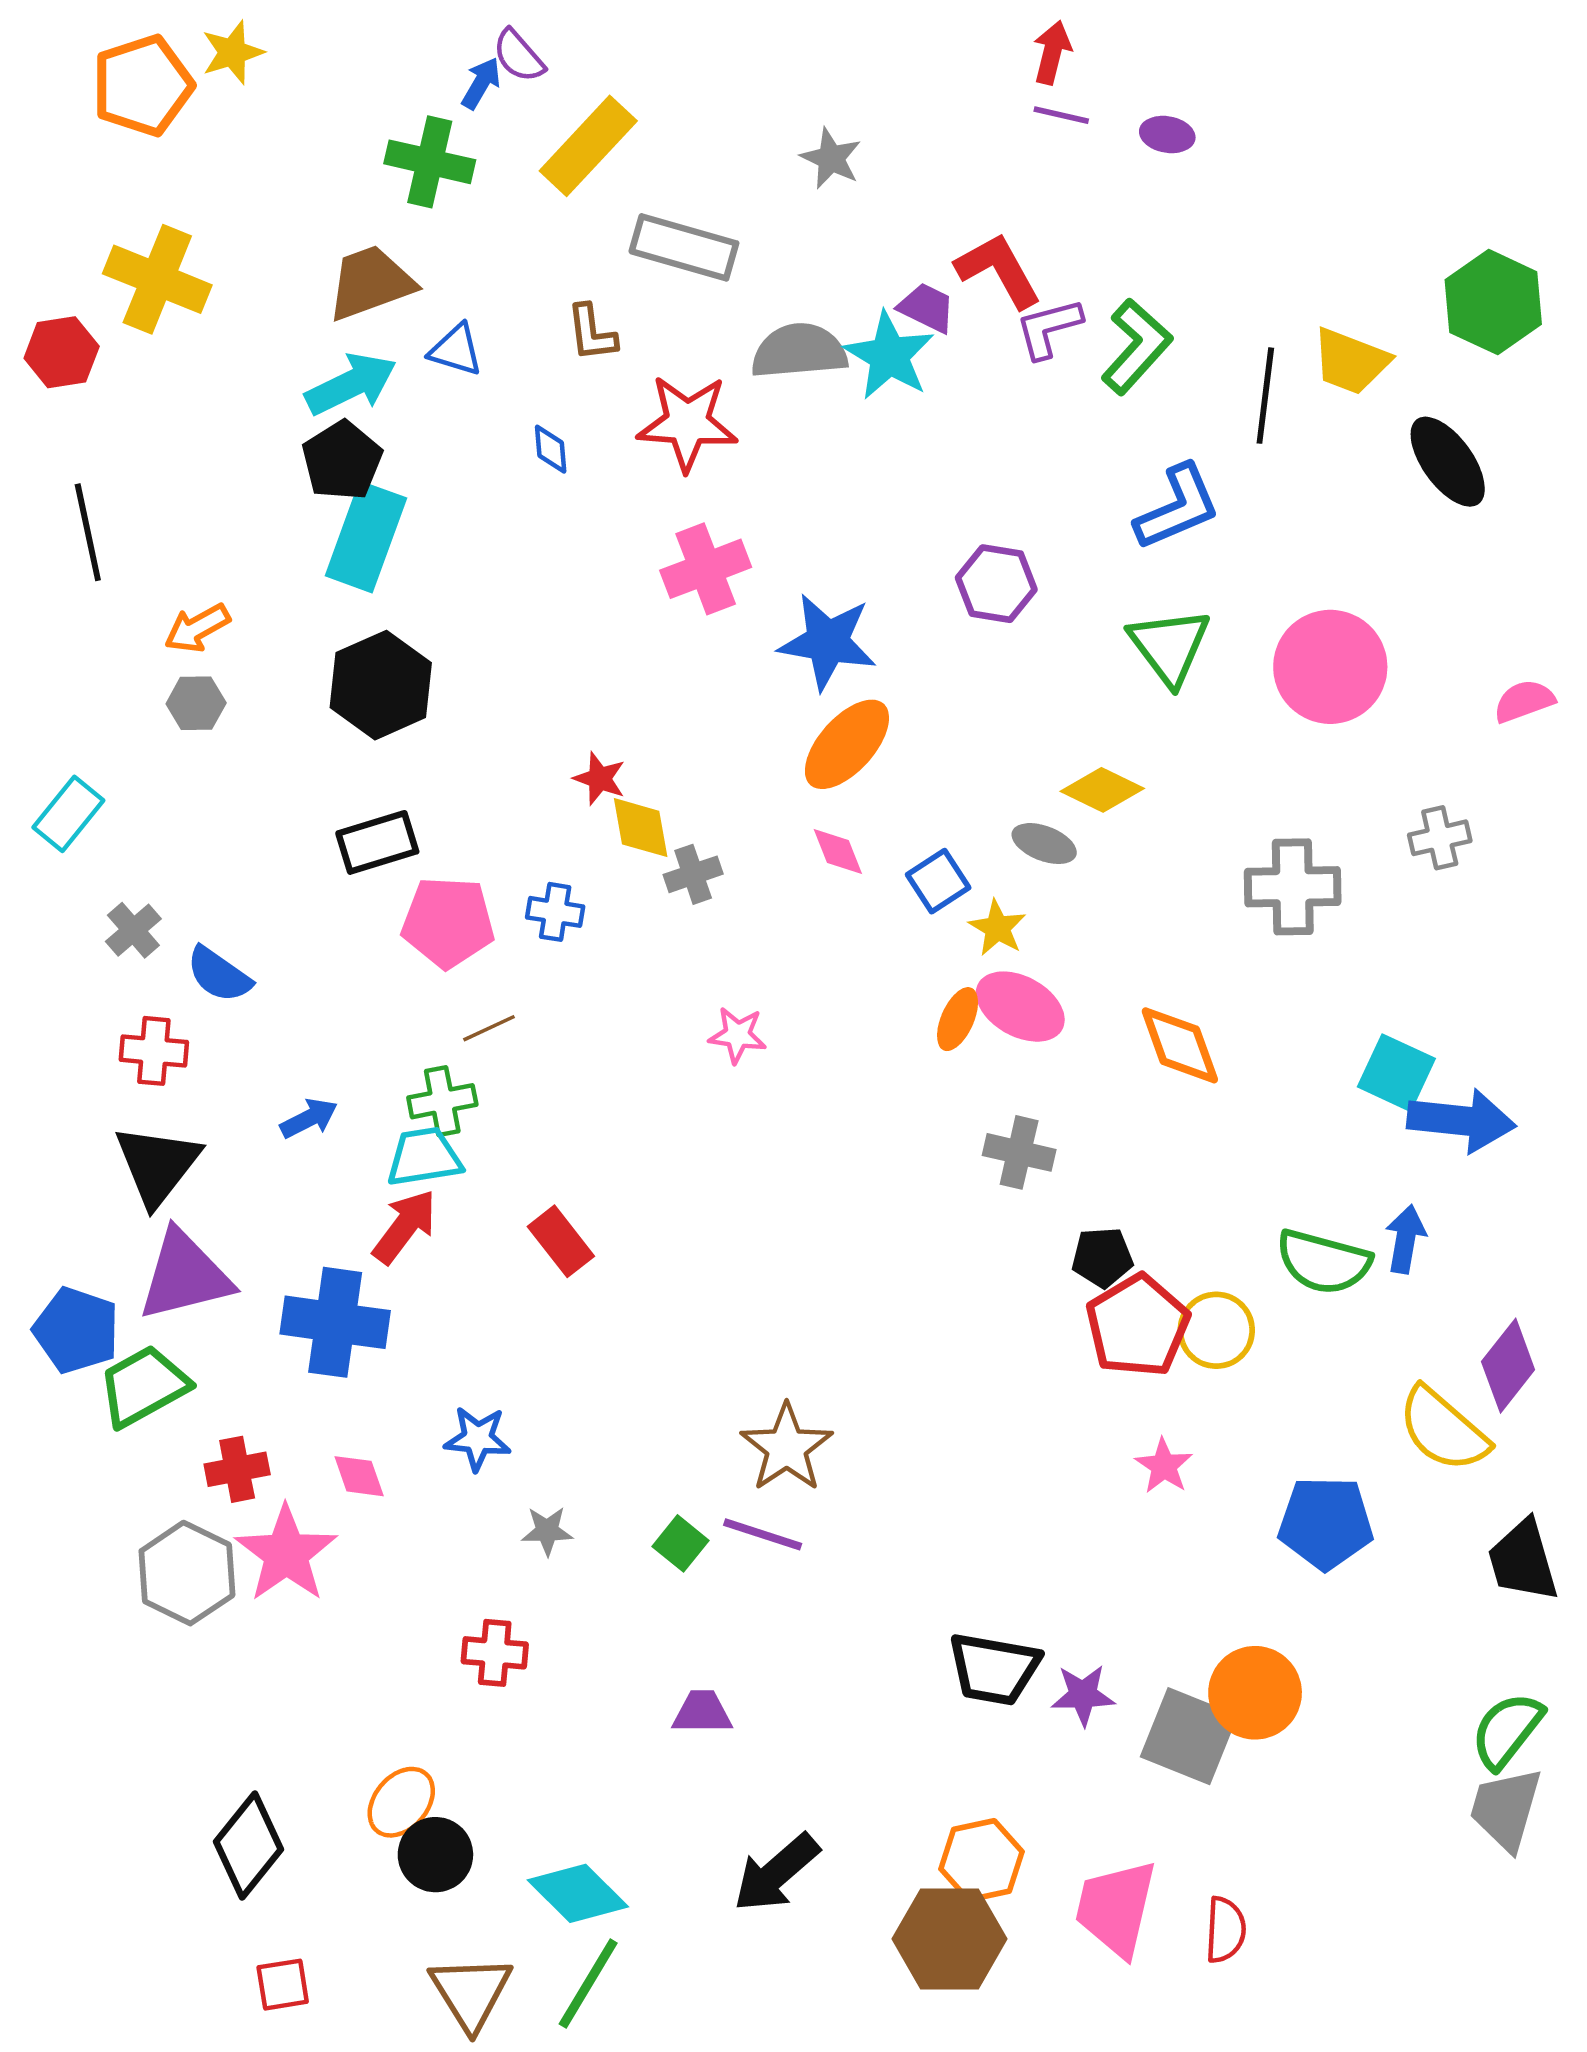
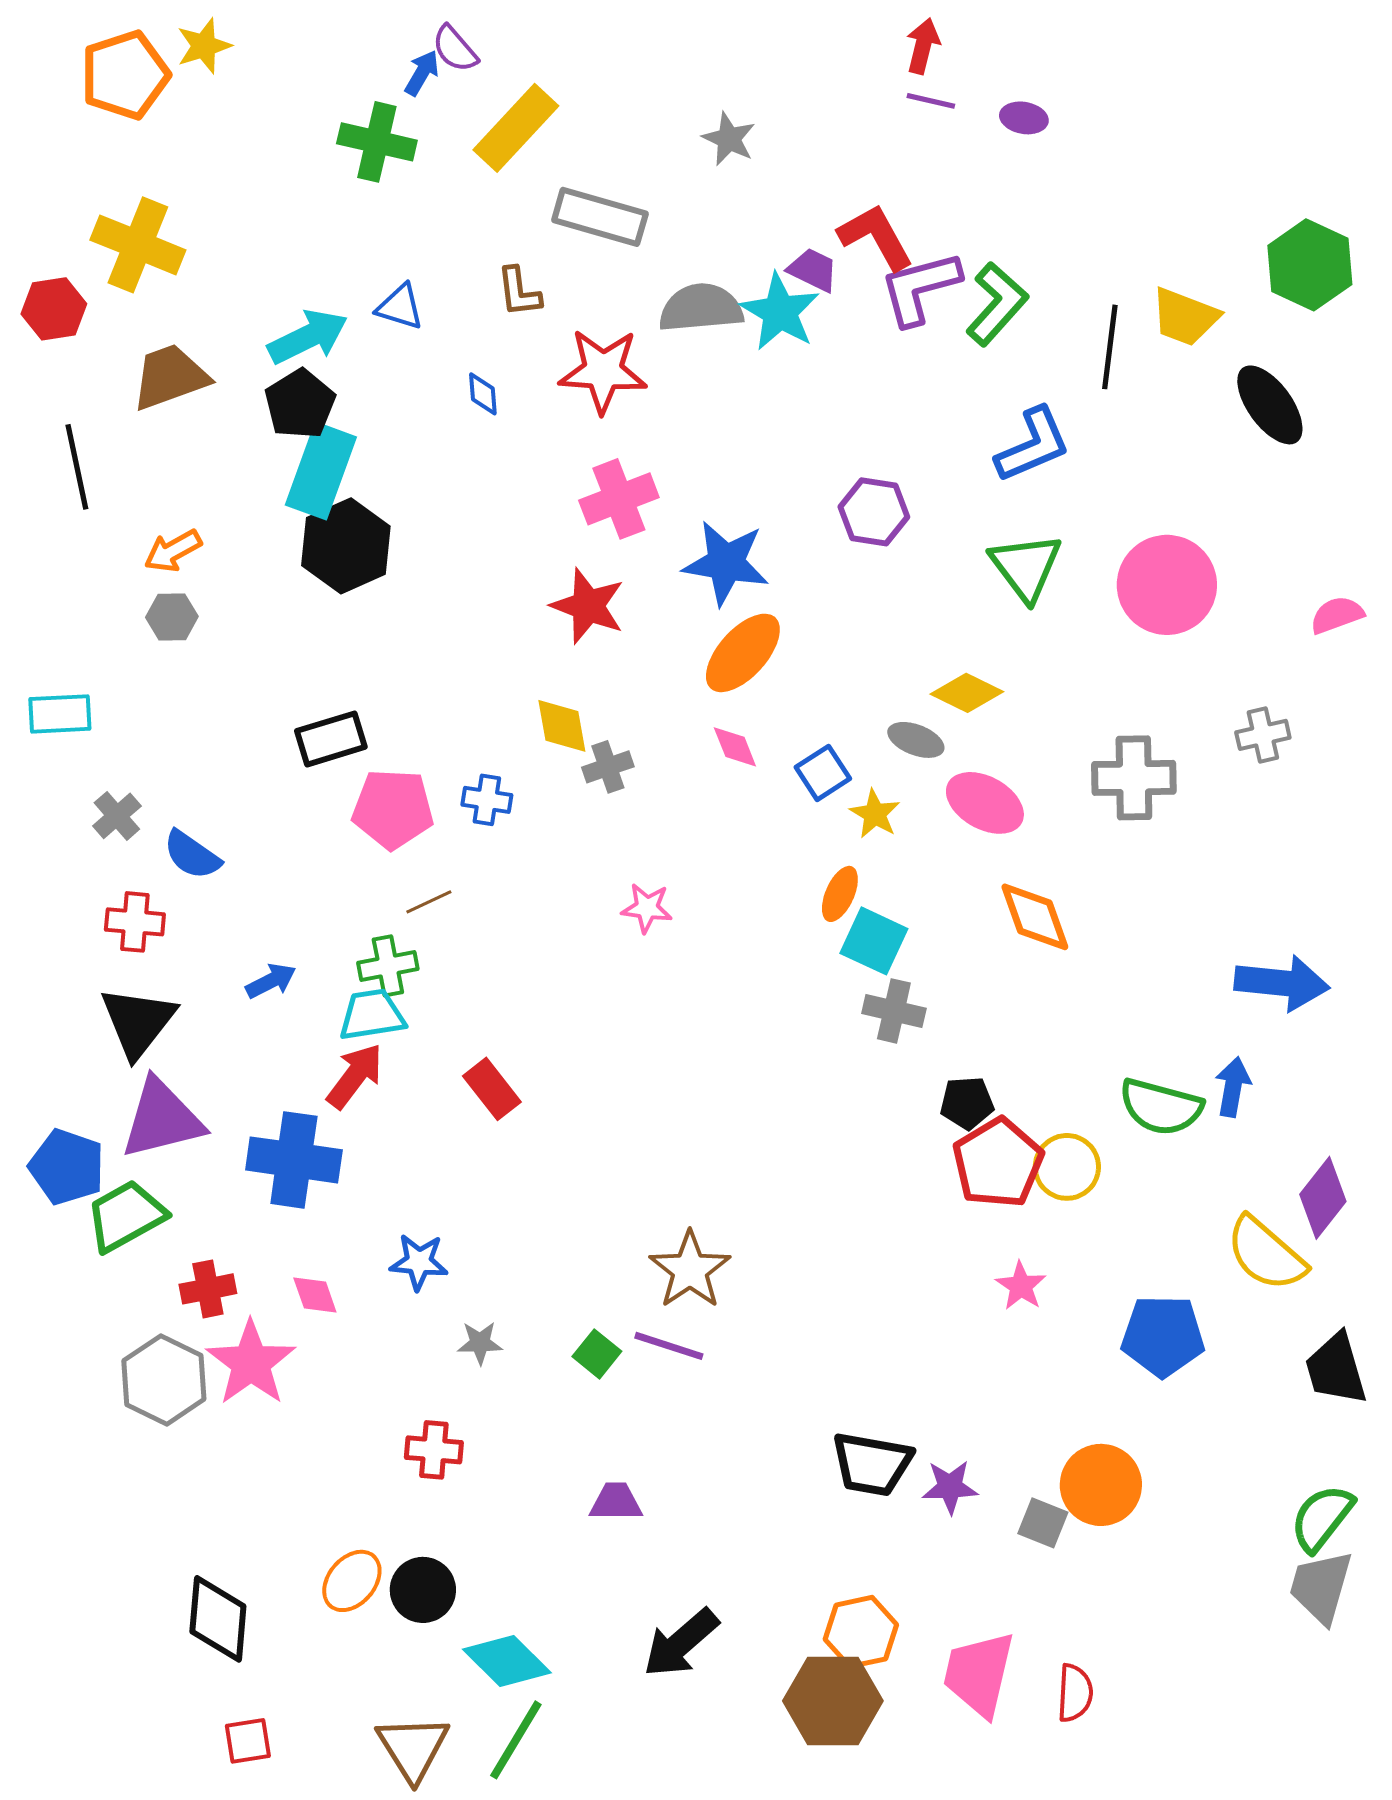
brown trapezoid: (370, 283) -> (170, 377), moved
purple L-shape: (1049, 328) -> (920, 288), size x1.4
black hexagon: (381, 685) -> (346, 546), moved
red star: (600, 779) -> (588, 606), moved, size x1.6
cyan rectangle: (68, 814) -> (60, 714), turned 48
pink ellipse: (1020, 1007) -> (985, 803), moved
cyan square: (1396, 1073) -> (874, 941), moved
gray square: (1189, 1736) -> (1043, 1523), size x0.6
black diamond: (249, 1845) -> (218, 1619), turned -34
black circle: (435, 1855) -> (423, 1590), moved

